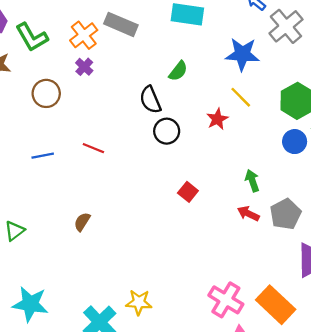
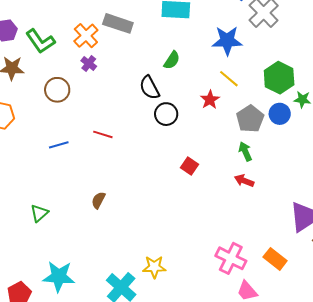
gray pentagon: (286, 214) -> (250, 119), moved
orange rectangle: (276, 305) -> (275, 259), size x0.7

